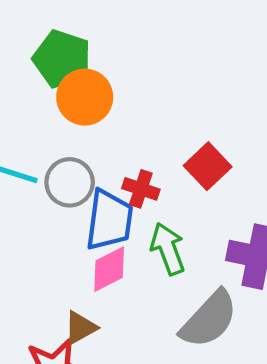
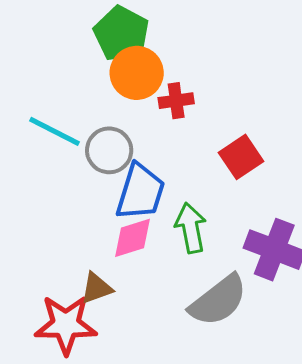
red cross: (141, 189) -> (176, 101), moved, turned -36

